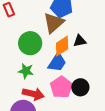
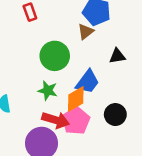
brown triangle: (54, 23) -> (86, 32), size x0.6
orange diamond: (62, 46) -> (76, 99), moved
pink pentagon: (61, 87) -> (76, 121), moved

